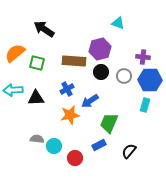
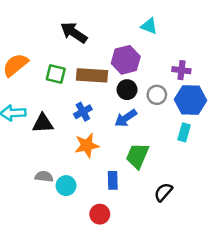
black arrow: (44, 29) -> (74, 33), moved
green square: (37, 63) -> (56, 74), moved
blue arrow: (90, 101) -> (126, 118), moved
blue rectangle: (99, 145) -> (113, 180), moved, turned -64
red circle: (75, 158) -> (100, 214), moved

